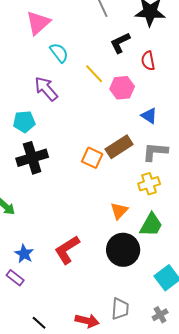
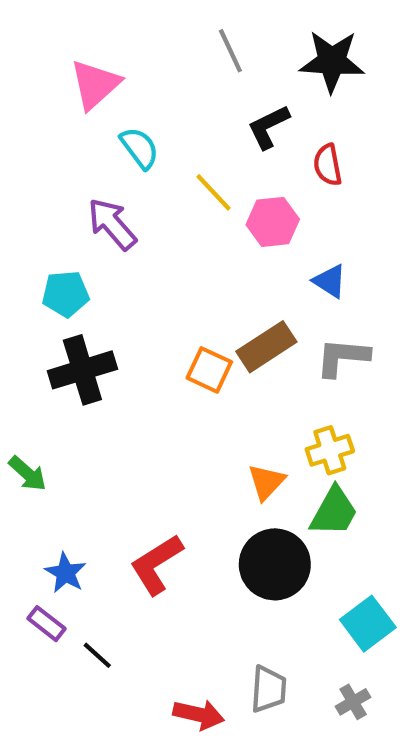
yellow cross: (149, 184) -> (330, 450), moved
black line: (39, 323) -> (97, 655), moved

